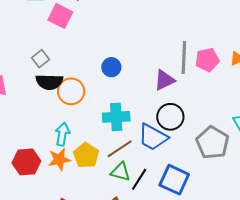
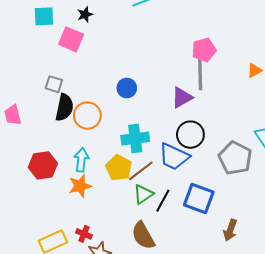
gray square: (41, 59) -> (54, 84), turned -30
pink pentagon: (207, 60) -> (204, 50), moved
black semicircle: (49, 82) -> (64, 107), turned -76
yellow pentagon: (86, 155) -> (119, 168), moved
red hexagon: (26, 162) -> (43, 165), moved
green triangle: (120, 172) -> (143, 194), turned -45

